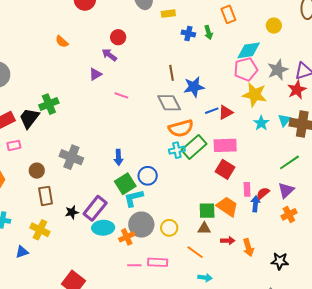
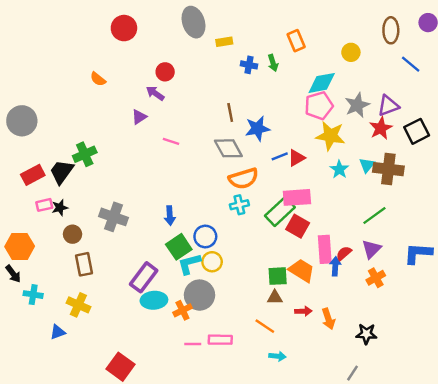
green rectangle: (194, 147) -> (280, 211), moved
pink rectangle: (247, 189) -> (325, 249), size x1.6
black star: (72, 212) -> (60, 208), moved
yellow circle: (169, 228) -> (212, 262), moved

